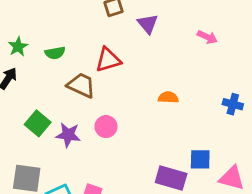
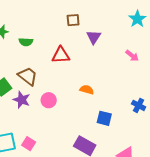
brown trapezoid: (81, 85) -> (28, 76), moved
orange semicircle: (168, 97) -> (87, 90), moved
blue square: (200, 159) -> (104, 118), moved

